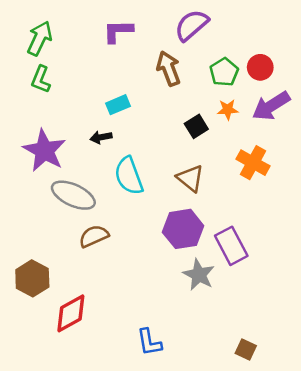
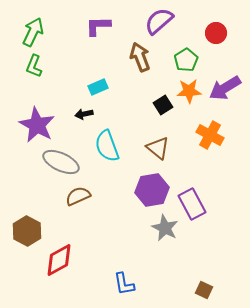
red circle: (260, 67) -> (216, 33), moved
orange star: (228, 110) -> (189, 91), size x1.4

